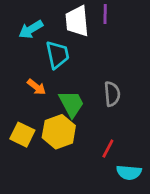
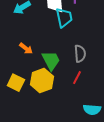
cyan trapezoid: (57, 55) -> (64, 18), moved
red line: (108, 149) -> (77, 78), moved

